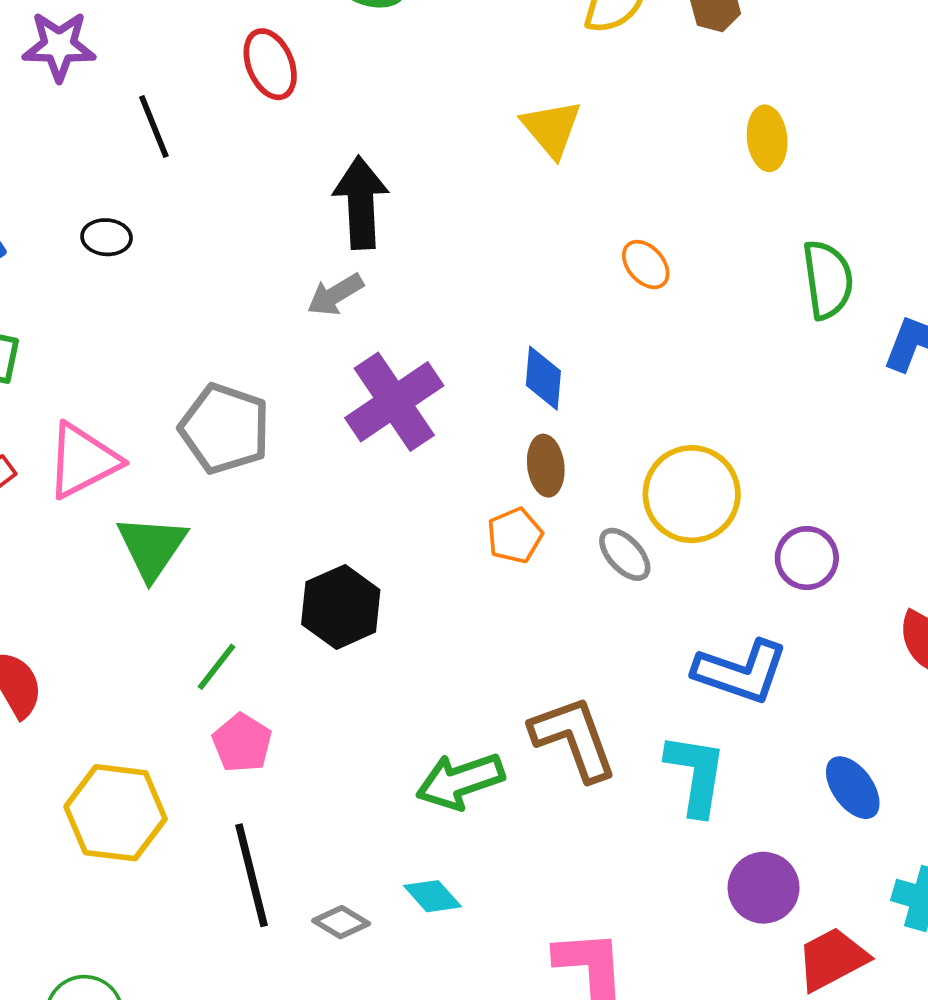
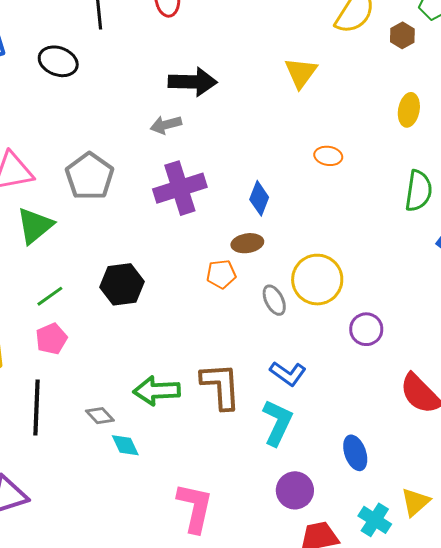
black arrow: (361, 203) -> (193, 82), turned 78
black ellipse: (107, 237) -> (58, 61), size x1.5
orange ellipse: (646, 265) -> (328, 156), turned -56
brown ellipse: (546, 466) -> (247, 243), turned 72
blue L-shape: (741, 672) -> (288, 374), moved, size x0.7
gray diamond: (341, 922) -> (100, 416), moved

